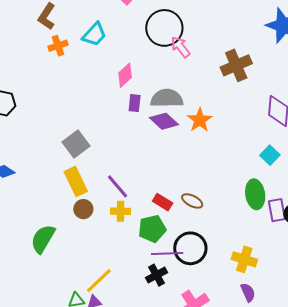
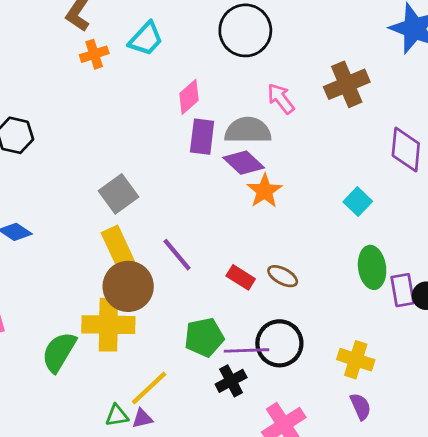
pink arrow: (180, 47) -> (281, 99), moved
purple rectangle: (135, 103) -> (202, 137), size x1.4
orange star: (200, 120) -> (265, 191), moved
cyan square: (270, 155) -> (358, 202), moved
brown circle: (83, 209) -> (128, 286), size x1.8
yellow cross: (121, 211) -> (108, 325), moved, size x1.8
green pentagon: (152, 229) -> (204, 337), moved
green semicircle: (43, 239) -> (59, 352), moved

